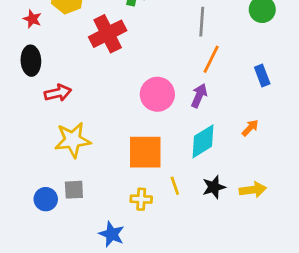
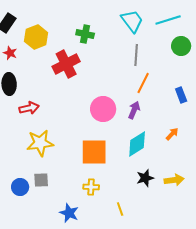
yellow line: (175, 186) -> (120, 209), moved

